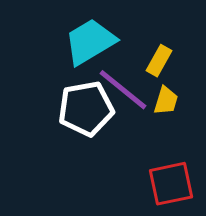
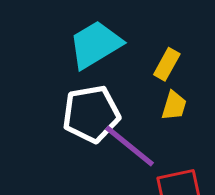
purple line: (123, 90) -> (129, 146), moved

